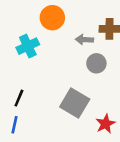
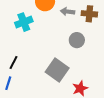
gray arrow: (84, 40) -> (67, 12), moved

